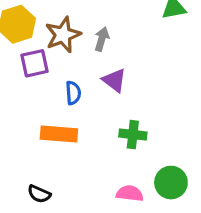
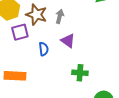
brown star: (63, 35) -> (36, 15), turned -30
orange rectangle: (59, 134) -> (15, 76), moved

